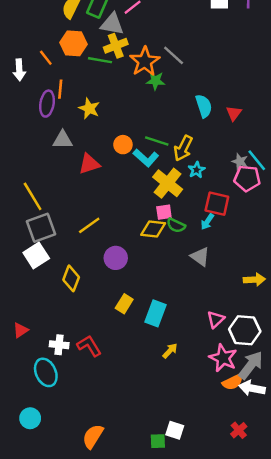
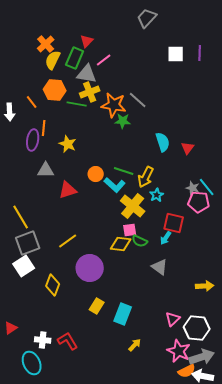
orange star: (145, 61) -> (114, 105), turned -30
purple circle: (116, 258) -> (90, 268), size x1.4
gray arrow: (251, 365) -> (202, 357), turned 35

